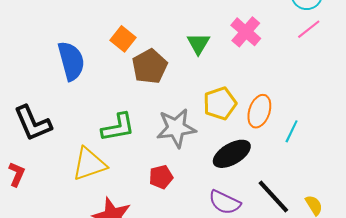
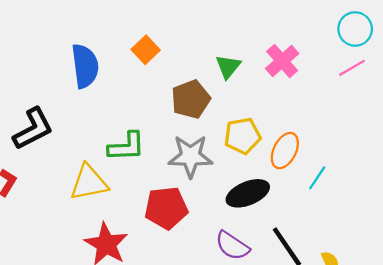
brown pentagon: (150, 66) -> (191, 99), moved
black L-shape: (33, 123) -> (33, 129), turned -102
red pentagon: (161, 177) -> (166, 208), size x1.6

